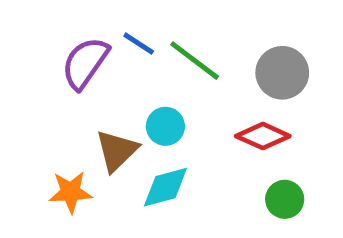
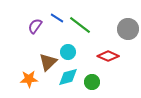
purple semicircle: (85, 63) -> (35, 26), size x0.7
gray circle: (282, 73) -> (128, 29), moved
green circle: (285, 199) -> (92, 82), moved

